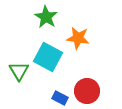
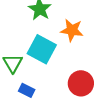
blue rectangle: (60, 98) -> (27, 90), moved

